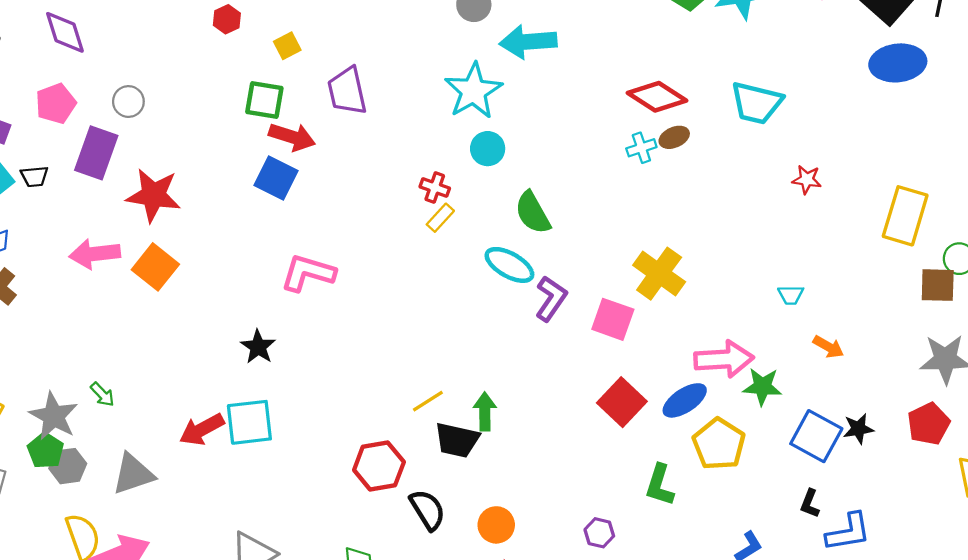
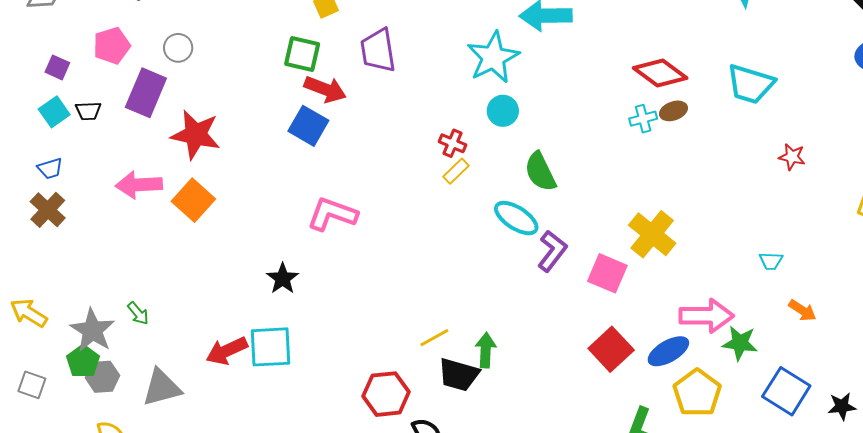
black star: (858, 429) -> (842, 406), moved

